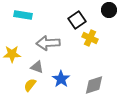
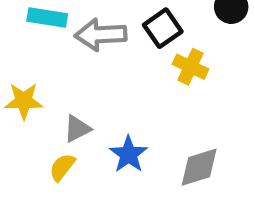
gray arrow: (48, 43) -> (101, 35), moved
gray triangle: (37, 67) -> (77, 129), turned -48

